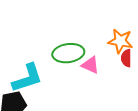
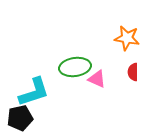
orange star: (120, 41) -> (127, 38), moved

